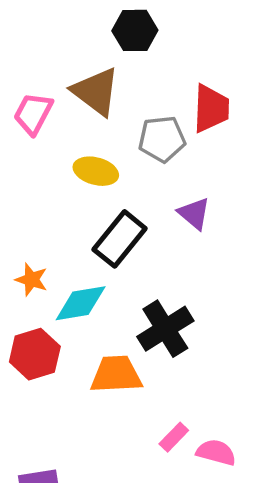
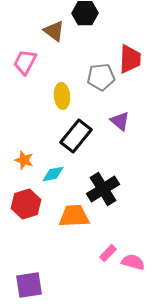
brown triangle: (96, 91) -> (54, 31), moved, size x0.7
yellow ellipse: (96, 171) -> (62, 96), turned 70
cyan diamond: (81, 303) -> (53, 174), size x0.7

